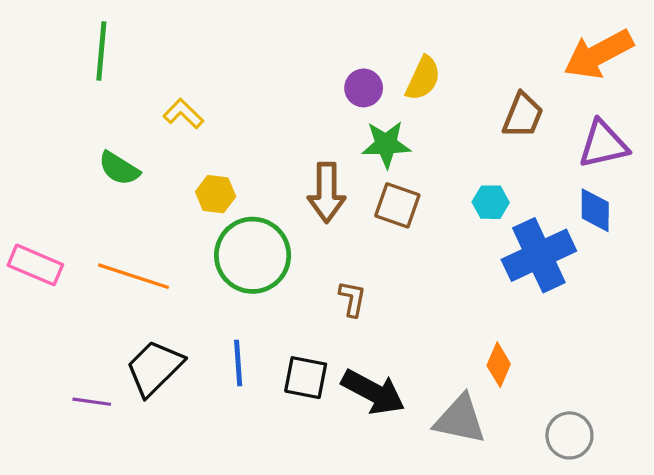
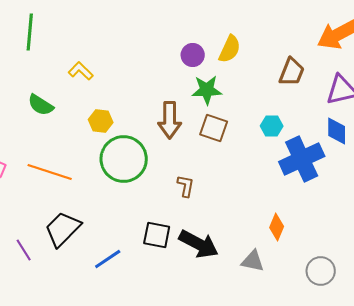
blue line: (238, 363) -> (108, 259), moved, turned 60
purple line: (92, 402) -> (24, 250), turned 50
gray triangle: (460, 419) -> (253, 261), size x0.7

